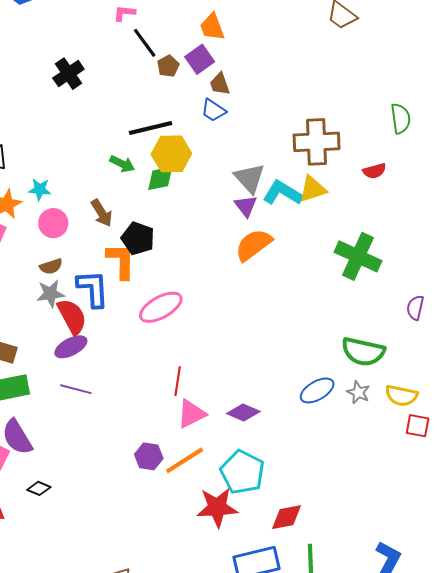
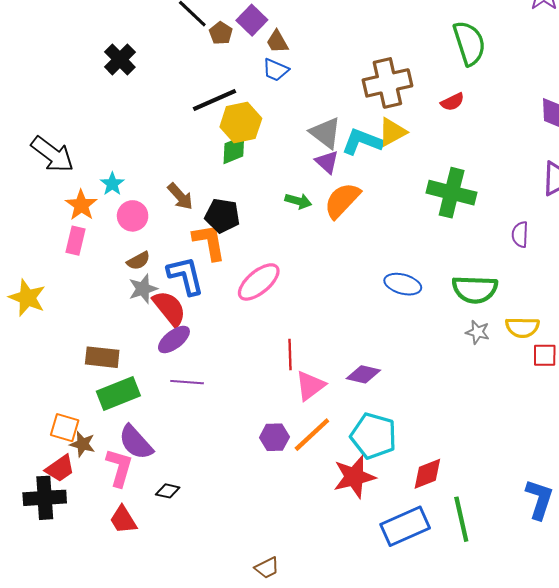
green semicircle: (401, 119) -> (469, 43), size x1.4
green arrow: (122, 164) -> (298, 201), moved
cyan star: (40, 189) -> (112, 184), turned -30
blue ellipse: (317, 390) -> (403, 284), moved, turned 56

